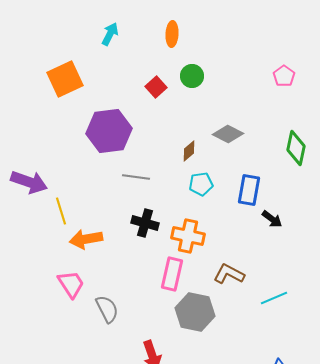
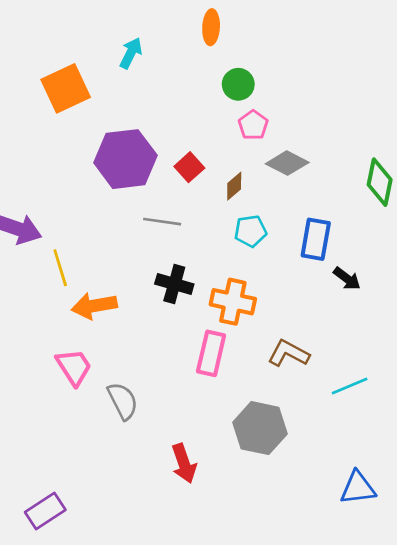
cyan arrow: (110, 34) -> (131, 53), moved
pink pentagon: (284, 76) -> (253, 125), moved
red square: (156, 87) -> (189, 167), moved
gray hexagon: (195, 312) -> (260, 428), moved

